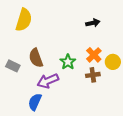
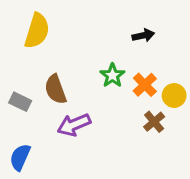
green star: (68, 62) -> (112, 75), moved
brown cross: (93, 75) -> (154, 122), moved, turned -32
blue semicircle: (35, 102) -> (20, 157), moved

